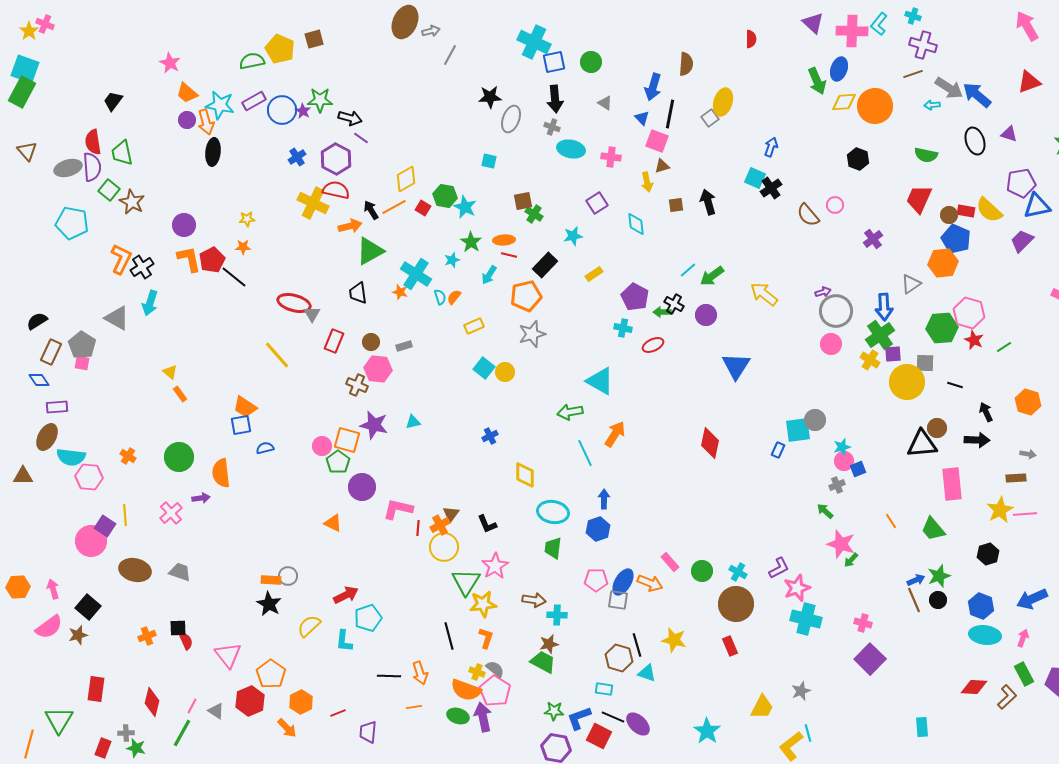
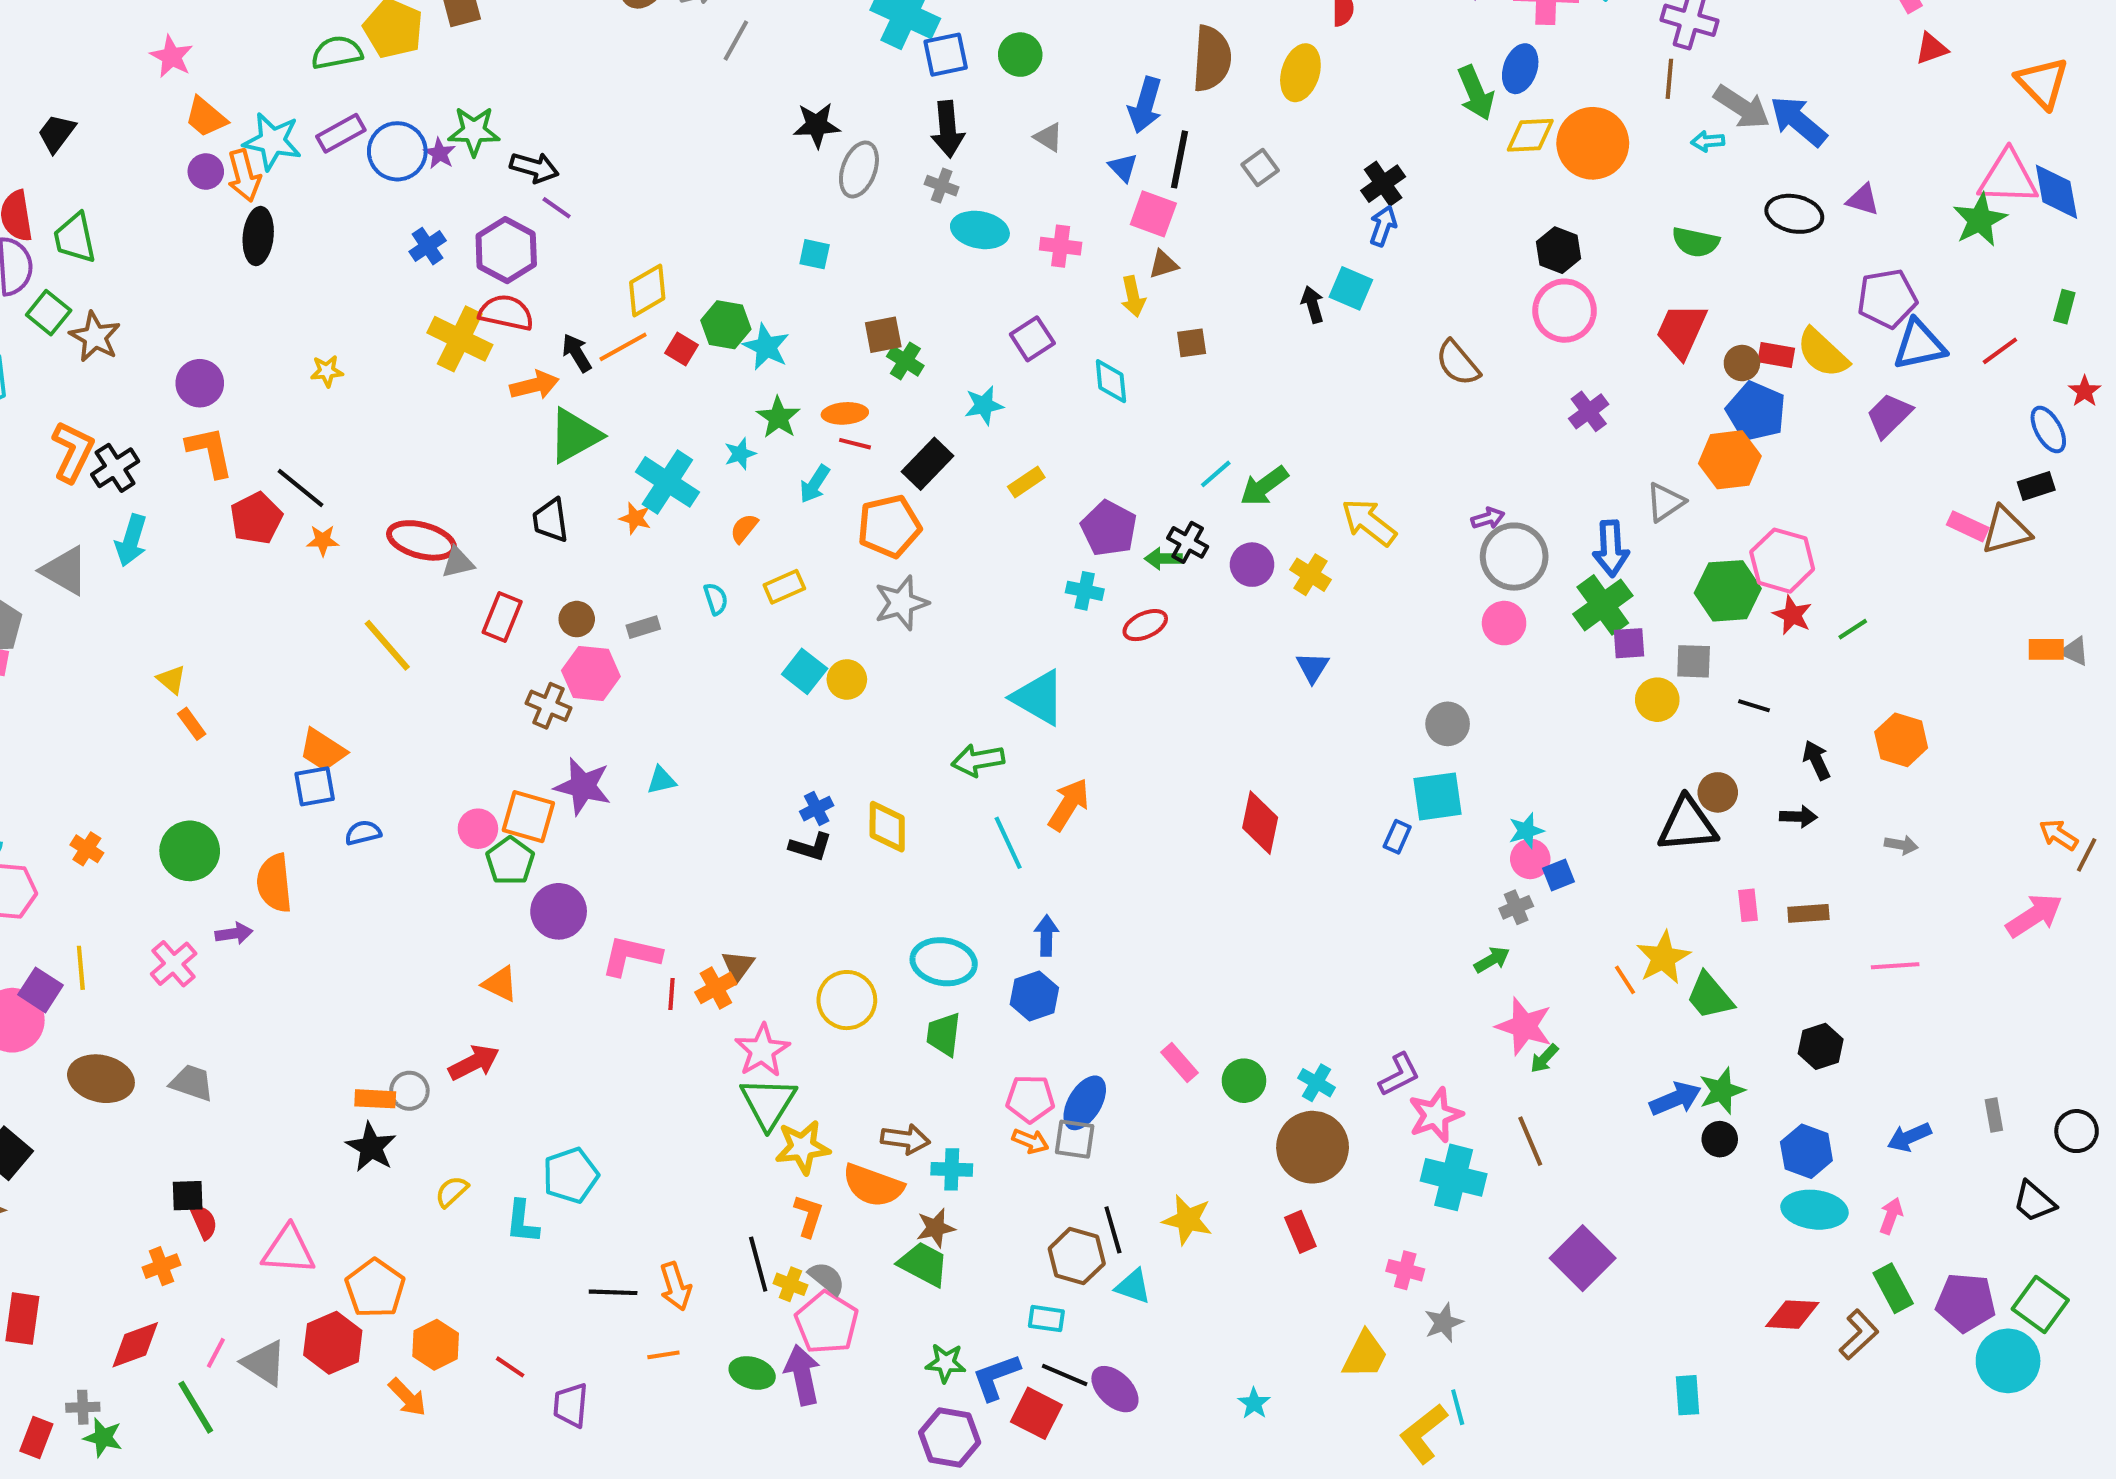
brown semicircle: (686, 64) -> (1212, 59), size x1.4
brown line: (913, 74) -> (1669, 79), turned -66
red triangle: (1029, 82) -> (1931, 49), moved, size x0.7
yellow ellipse: (723, 102) -> (1300, 73), moved
black ellipse: (975, 141) -> (1794, 214), turned -60
black cross: (771, 188) -> (1383, 184), moved
black arrow: (708, 202) -> (1313, 305), moved, size x0.7
pink circle: (835, 205) -> (1565, 311), moved, size x1.8
orange star: (243, 247) -> (323, 540), moved
red pentagon: (212, 260) -> (256, 518), moved
cyan semicircle: (440, 297) -> (716, 599), moved
gray triangle: (312, 314) -> (458, 563), turned 48
yellow cross: (870, 360) -> (1311, 575), moved
blue triangle: (736, 366) -> (1313, 667), size x0.6
yellow circle: (907, 382) -> (1657, 700), size x0.6
gray circle: (815, 420) -> (1448, 724), moved
black arrow: (977, 440) -> (1798, 817), size x0.7
yellow diamond: (525, 475) -> (887, 827), moved
brown rectangle: (1016, 478) -> (1808, 913), moved
pink rectangle: (952, 484) -> (1748, 905), size x0.5
yellow star: (1000, 510) -> (1663, 958), moved
green arrow: (825, 511) -> (1492, 960), turned 108
black L-shape: (487, 524) -> (811, 847), moved, turned -50
yellow circle: (444, 547) -> (847, 1000), moved
pink star: (495, 566) -> (762, 1050), moved
blue arrow: (916, 580) -> (1675, 1099), size x1.4
orange arrow: (650, 583) -> (1030, 1141), moved, size x0.7
red arrow: (346, 595) -> (474, 1063), moved
blue arrow: (1032, 599) -> (1909, 1137), size x0.7
brown line: (914, 600) -> (1530, 1141), moved
pink cross: (863, 623) -> (1405, 1270), moved
yellow semicircle: (309, 626) -> (452, 1192), size x0.7
orange cross: (147, 636) -> (161, 1266), moved
black line: (449, 636) -> (758, 1264), moved
pink triangle: (228, 655) -> (288, 1250), turned -48
orange semicircle: (466, 690) -> (873, 1185), moved
red diamond: (152, 702) -> (135, 1345), turned 56
gray triangle: (216, 711) -> (264, 1363), size x1.4
red line: (338, 713) -> (510, 1367), turned 56
cyan star: (707, 731) -> (1254, 1403), size x0.6
green line: (182, 733) -> (196, 1407), turned -60

